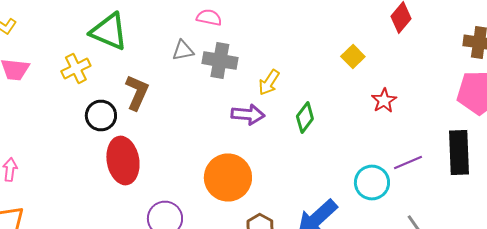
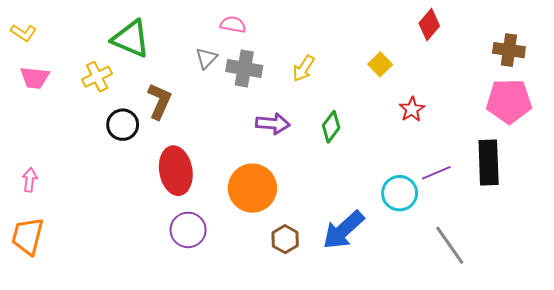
gray triangle: (183, 50) -> (206, 58), turned -35
yellow arrow: (269, 82) -> (304, 68), moved
red ellipse: (123, 160) -> (176, 171), moved

